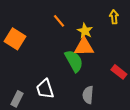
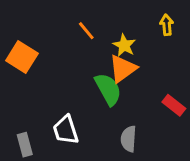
orange triangle: (84, 47) -> (123, 69), turned -35
gray rectangle: (17, 99) -> (25, 145), turned -42

